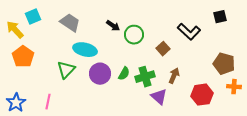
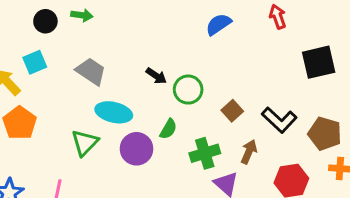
black square: (220, 17) -> (319, 62), size x1.6
black L-shape: (189, 32) -> (279, 120), moved
green semicircle: (124, 74) -> (168, 129), moved

